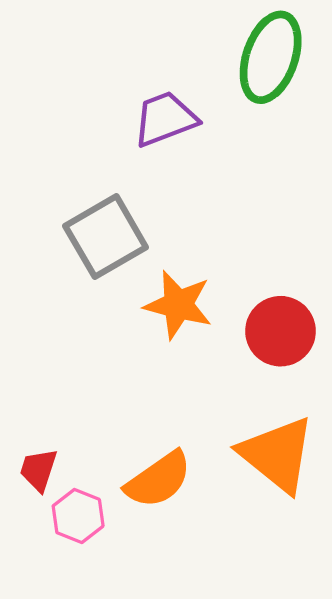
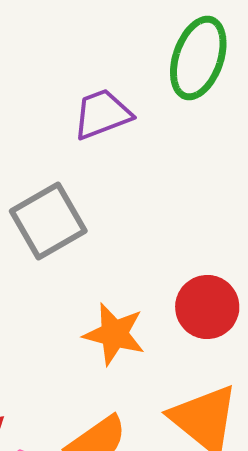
orange star: (178, 305) -> (114, 334), moved

